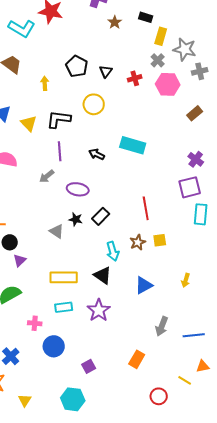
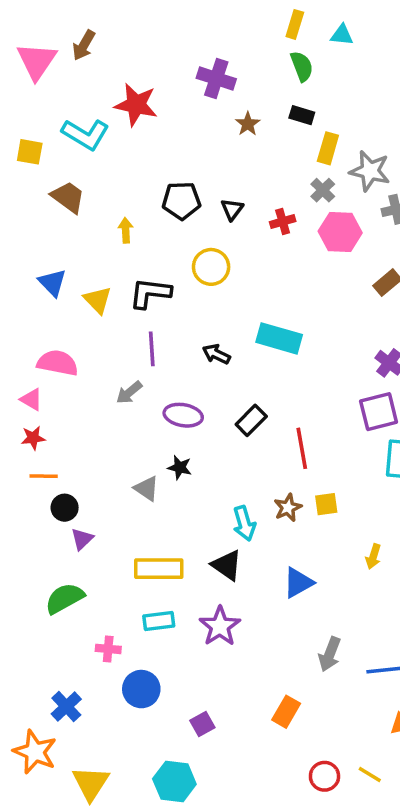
black pentagon: (77, 66) -> (181, 201), turned -30
black rectangle: (101, 216) -> (251, 420), moved
yellow arrow: (186, 280) -> (373, 556), moved
yellow line: (185, 380) -> (370, 775), moved
yellow triangle: (25, 400) -> (91, 783), size x1.6

